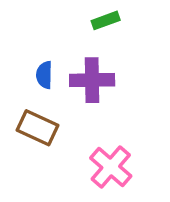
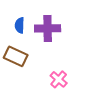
pink cross: (111, 167) -> (59, 79), size x0.7

